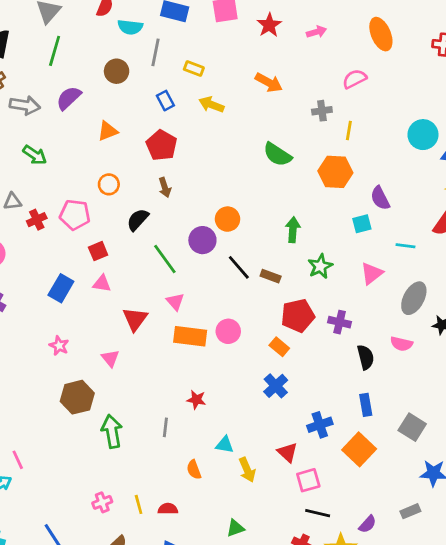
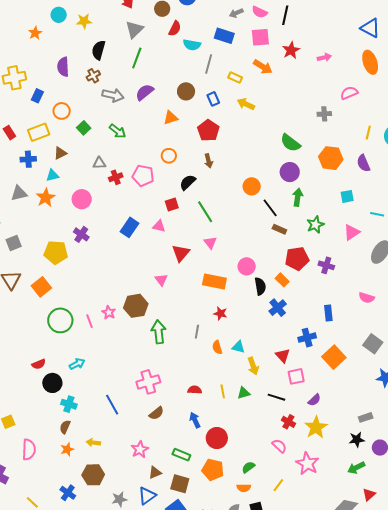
brown circle: (117, 71) -> (186, 91), moved
orange arrow: (269, 82) -> (263, 67), moved
yellow line: (349, 130) -> (368, 133), moved
purple semicircle: (380, 198) -> (363, 163), moved
purple circle: (202, 240) -> (290, 172), moved
red square: (98, 251) -> (172, 205), moved
black line: (239, 267) -> (270, 208), moved
orange rectangle: (190, 336) -> (214, 281), moved
pink semicircle: (401, 344) -> (367, 298), moved
pink star: (59, 346) -> (109, 312), moved
black semicircle: (366, 357) -> (260, 286), moved
blue rectangle: (366, 405) -> (328, 313), moved
pink line: (18, 460) -> (89, 321), moved
orange semicircle: (194, 470) -> (217, 347), moved
pink cross: (102, 502) -> (148, 382), size x1.6
yellow line: (139, 504) -> (223, 391), moved
gray rectangle: (410, 511) -> (366, 417), moved
black line: (318, 513) -> (276, 397), moved
purple semicircle: (368, 524) -> (314, 400), moved
green triangle: (235, 528) -> (244, 393), moved

